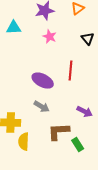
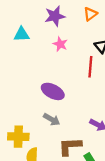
red line: (71, 71) -> (90, 67), moved

